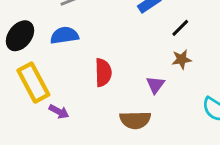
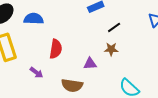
purple triangle: (155, 85) -> (90, 64), turned 40
purple arrow: (59, 112) -> (36, 73), moved

